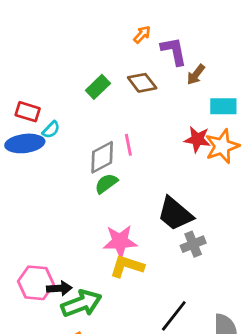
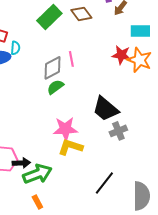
green rectangle: (98, 87) -> (49, 17), size x1.4
cyan semicircle: (51, 130) -> (15, 48), turned -40
orange star: (222, 146) -> (139, 60), turned -30

